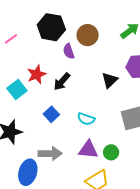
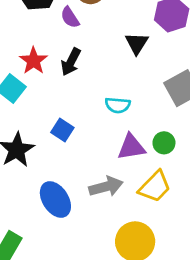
blue square: (51, 114) -> (62, 130), moved
gray arrow: (50, 154) -> (106, 187), moved
blue ellipse: (28, 172) -> (55, 200), turned -35

